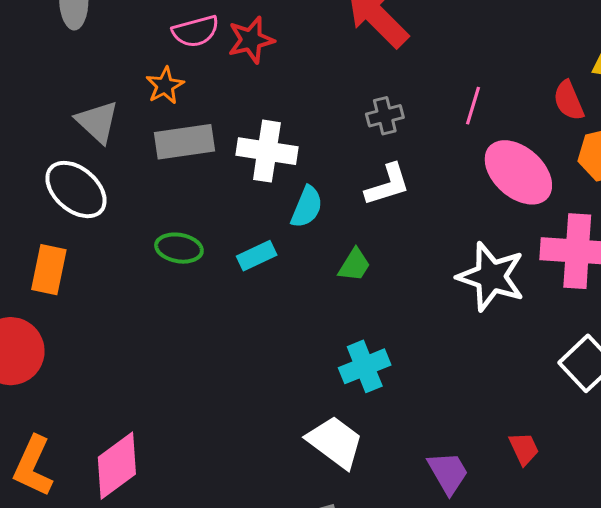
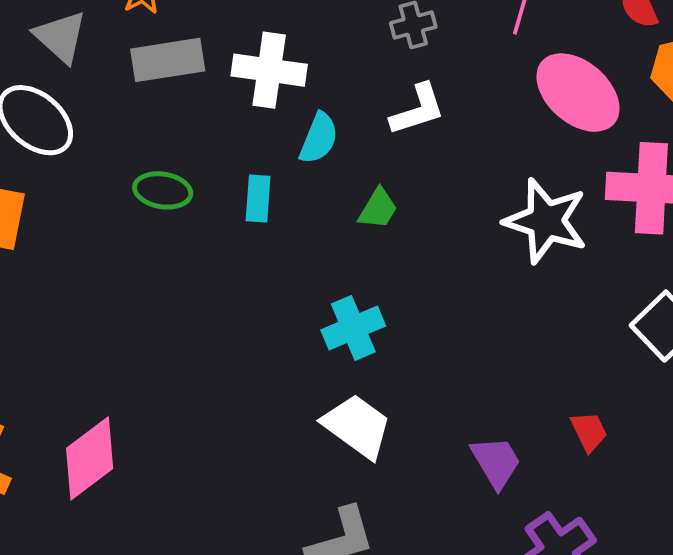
cyan rectangle: (257, 256) -> (258, 199), turned -60
cyan cross: (365, 366) -> (353, 328), moved

